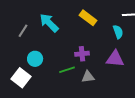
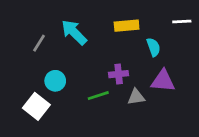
yellow rectangle: (88, 18) -> (127, 26), turned -42
cyan semicircle: (118, 32) -> (154, 47), moved
gray triangle: (88, 77) -> (136, 97), moved

